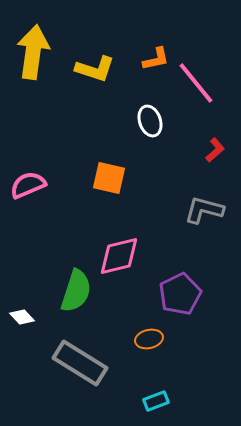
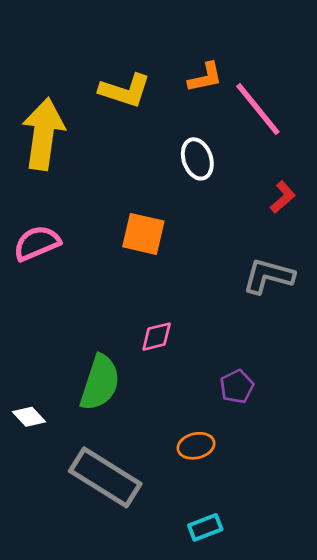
yellow arrow: (33, 52) -> (43, 134), moved
pink diamond: (119, 256) -> (157, 337), size x0.6
purple pentagon: (180, 294) -> (237, 387), size x0.6

